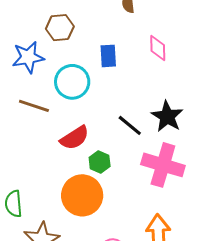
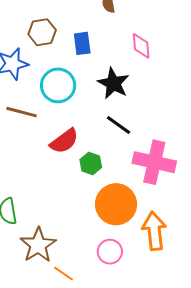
blue rectangle: (108, 56) -> (82, 43), moved
black star: (167, 116) -> (113, 83), moved
orange circle: (82, 195) -> (116, 204), moved

